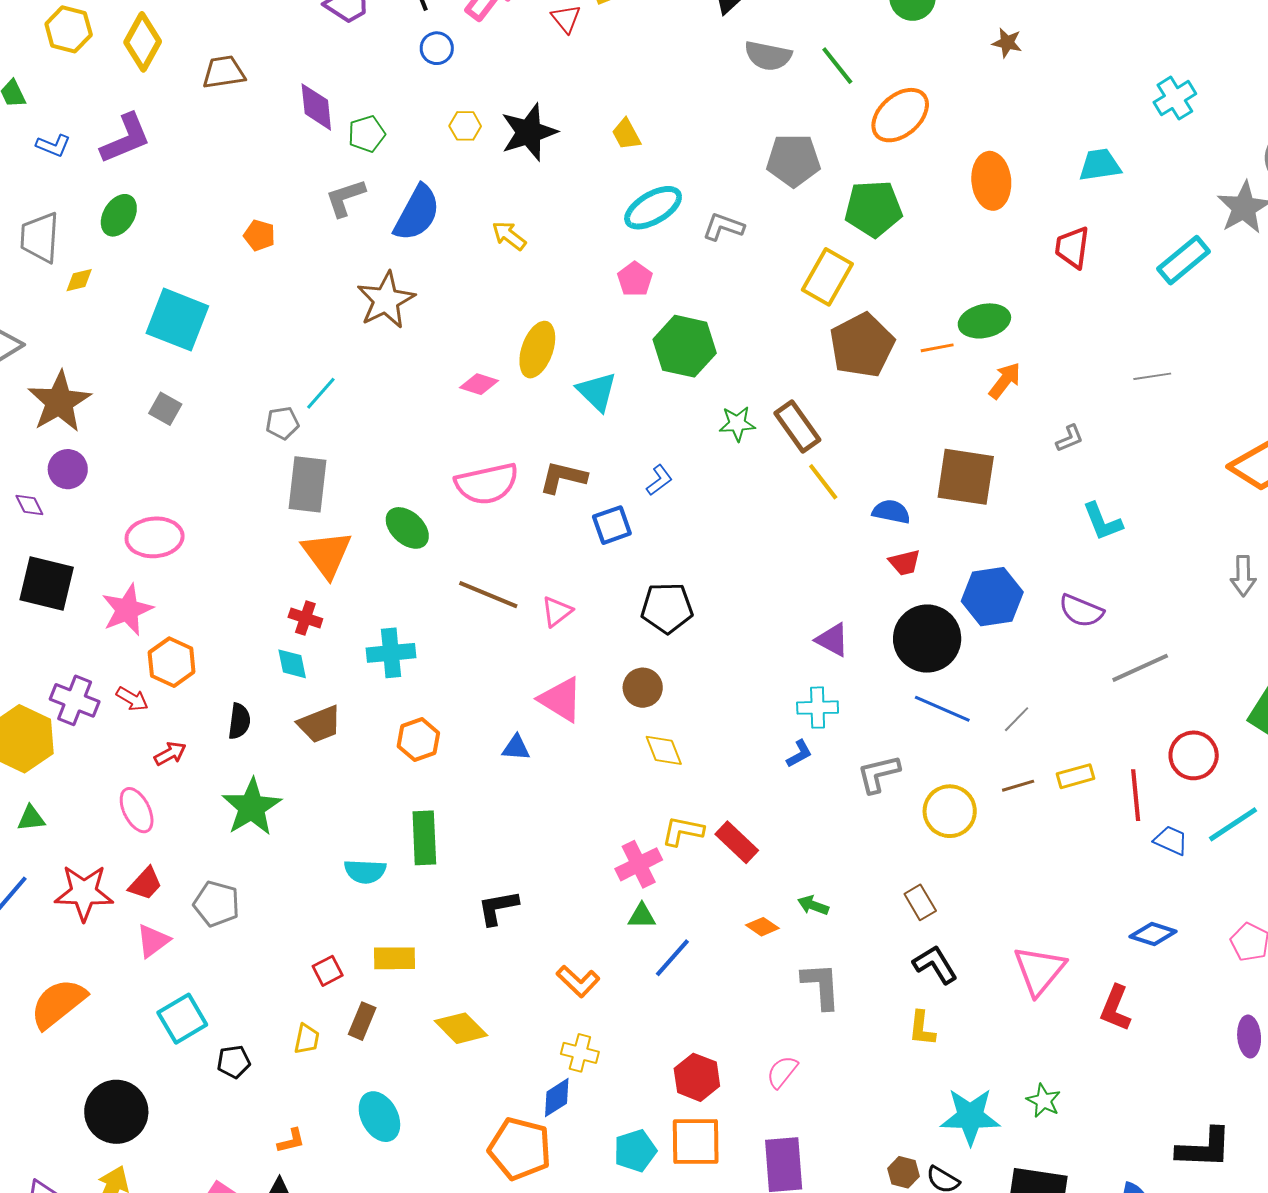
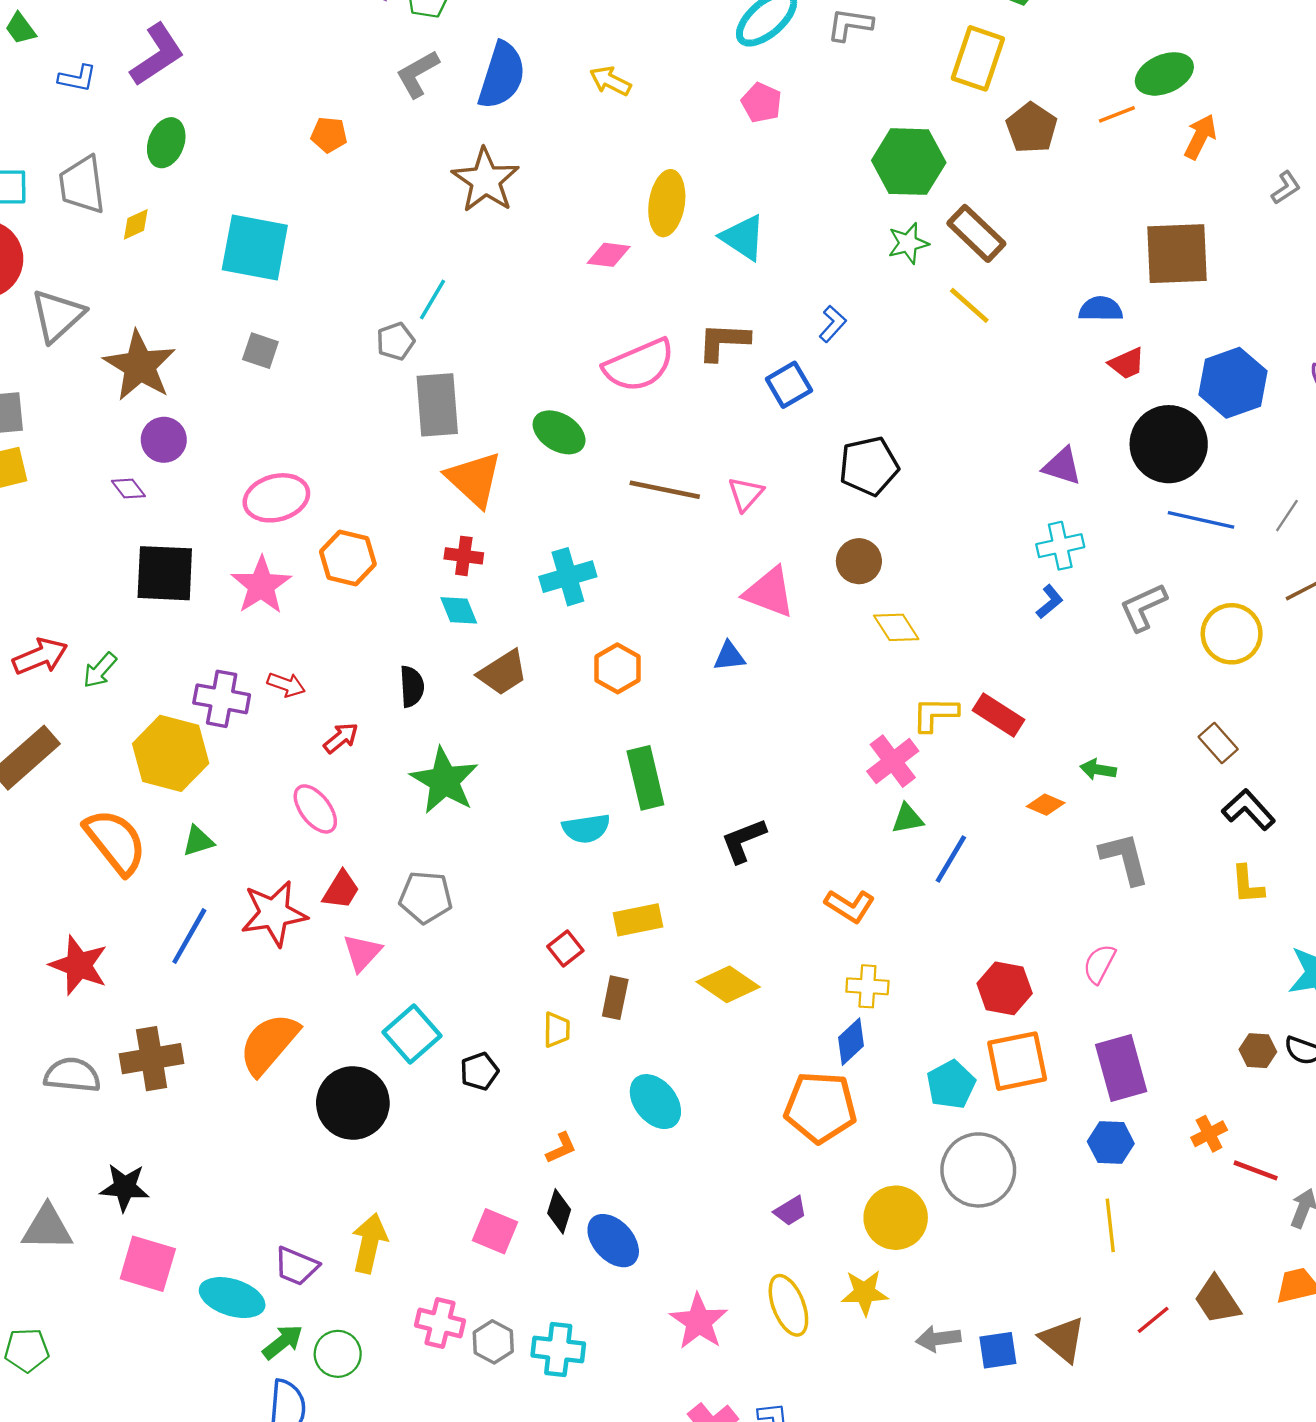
brown pentagon: (862, 345) -> (1032, 128), size x0.7
green hexagon: (685, 346) -> (909, 162), moved
yellow line: (823, 482) -> (969, 305), moved
orange hexagon: (172, 662) -> (348, 558), moved
black circle: (116, 1112) -> (353, 1103), moved

